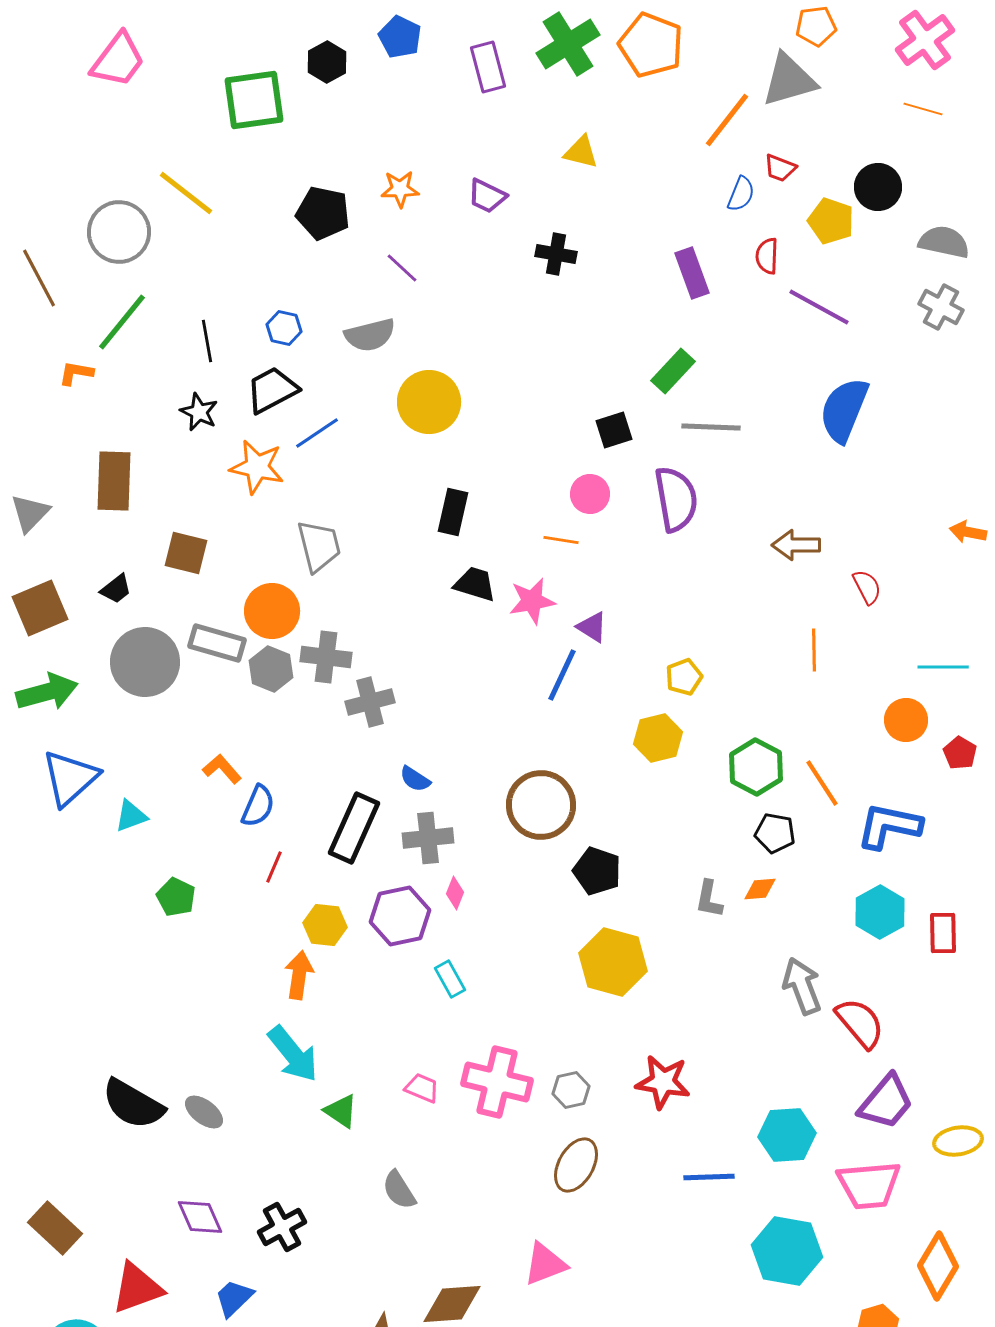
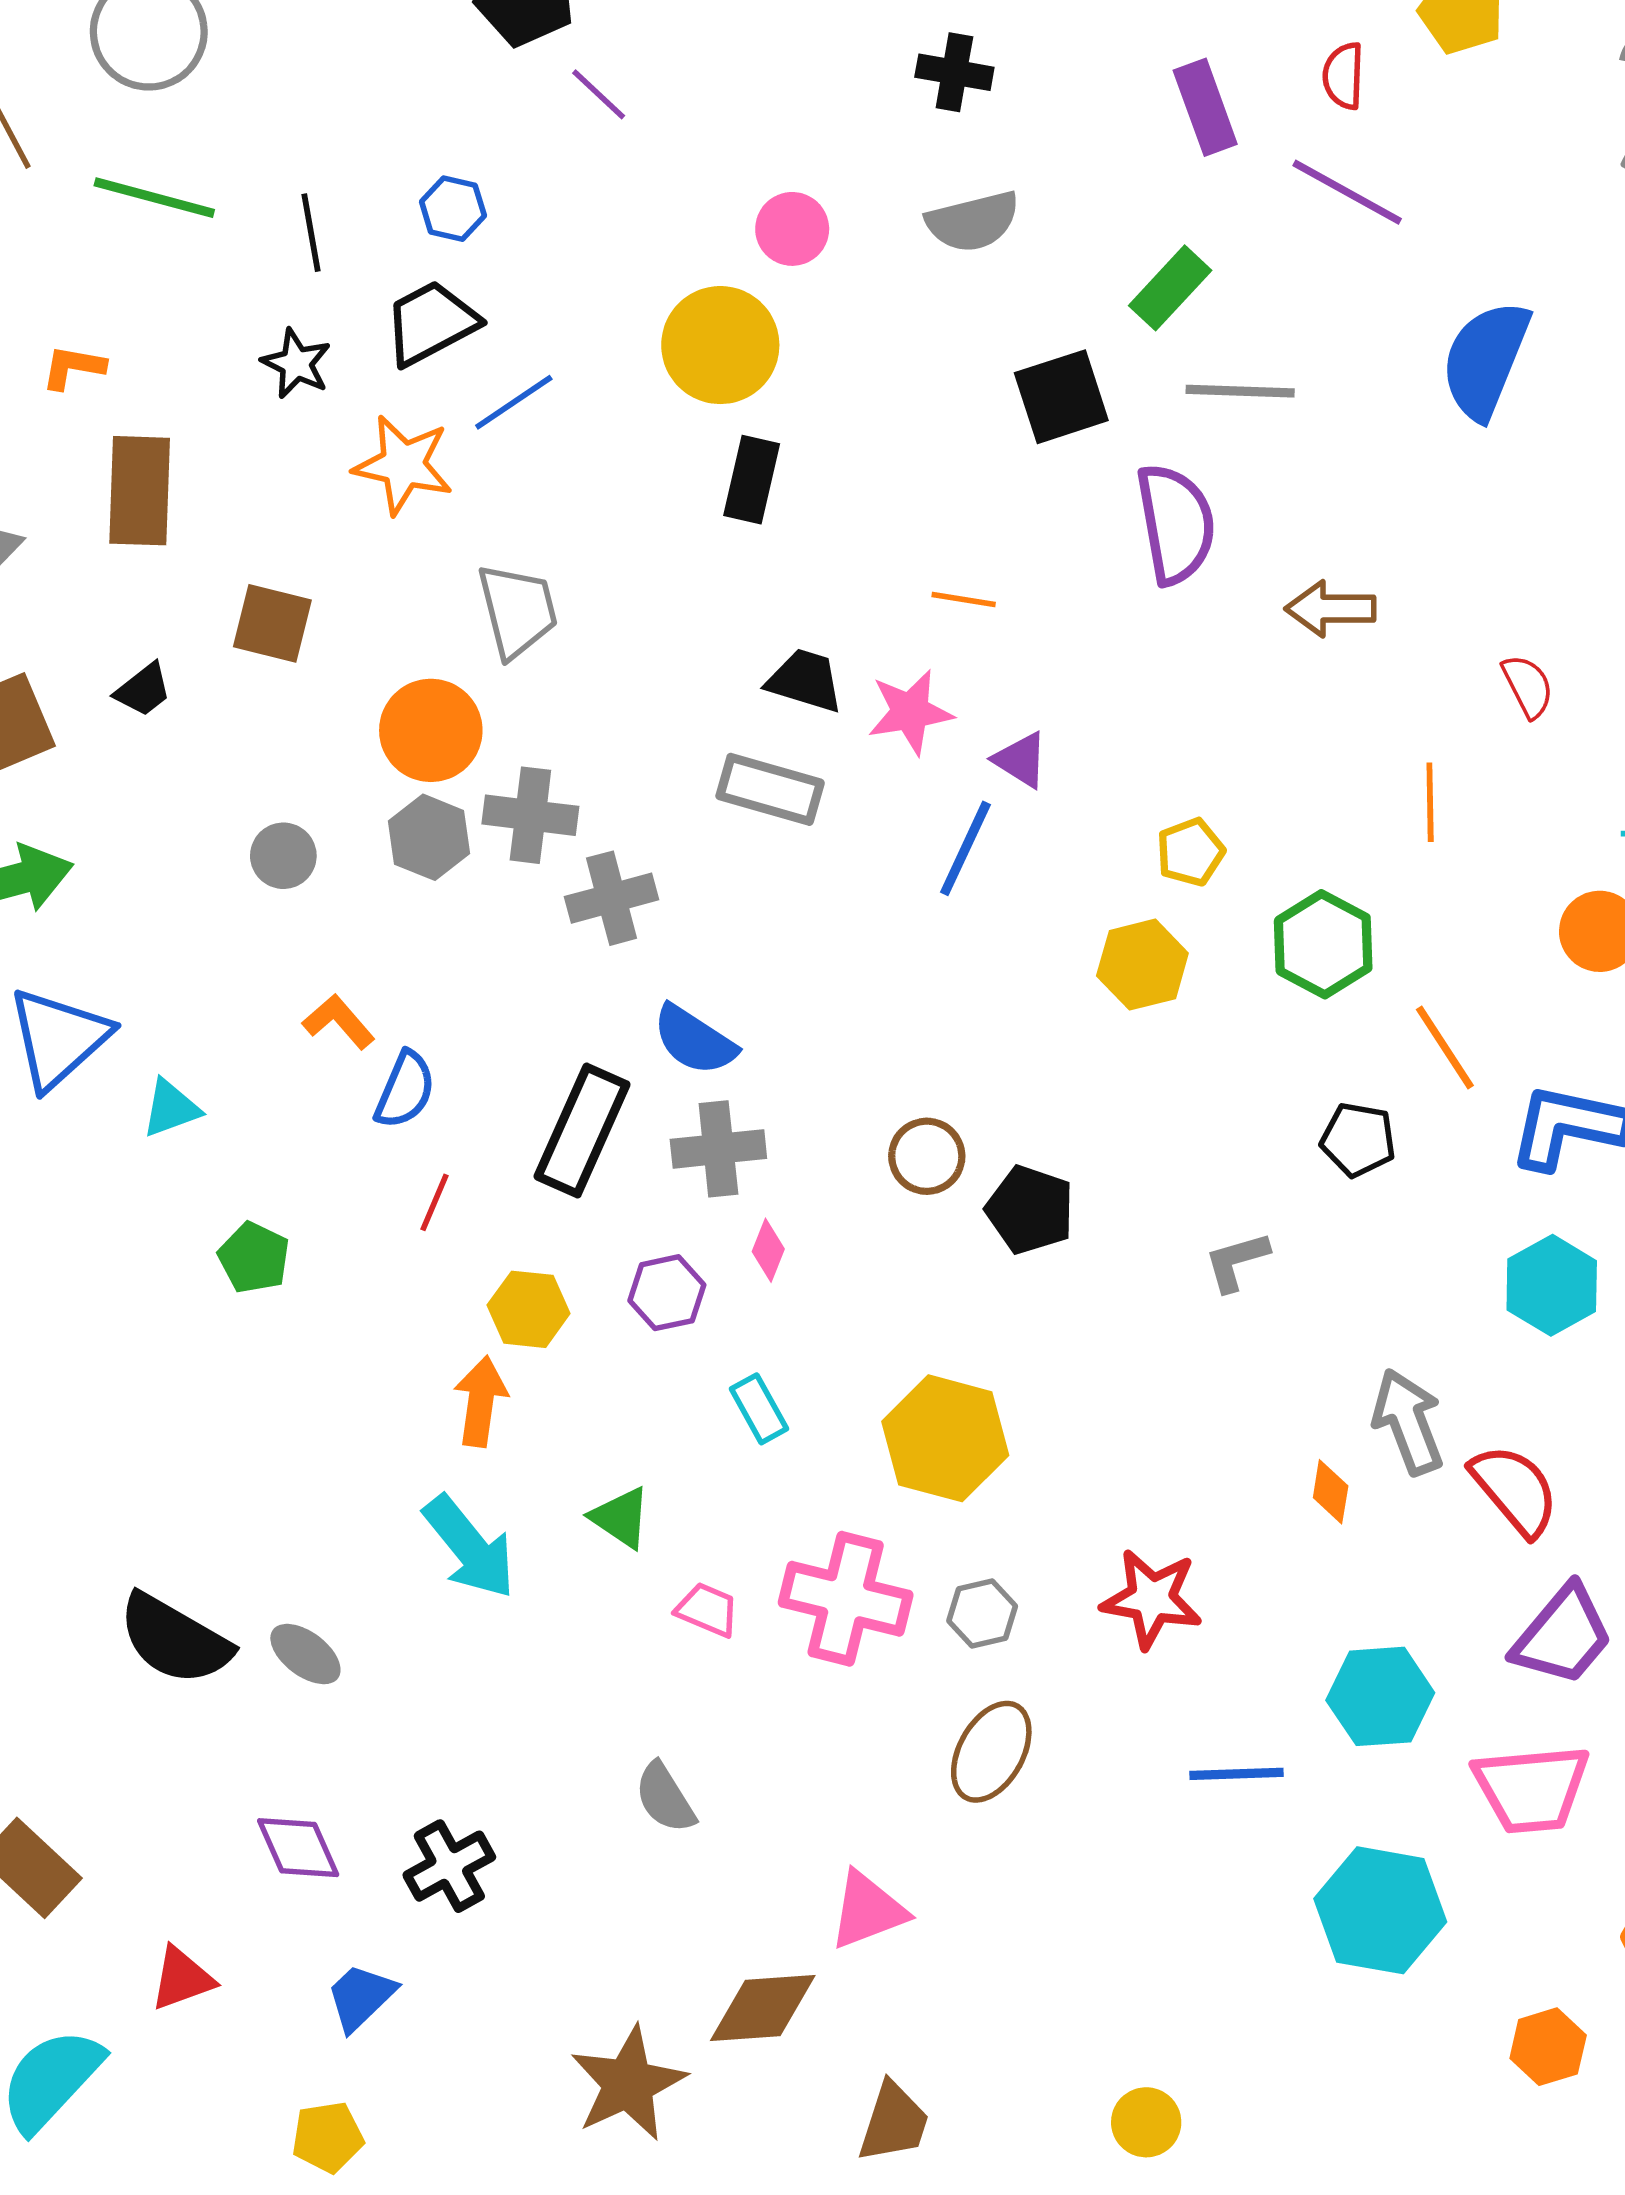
purple line: (402, 268) -> (599, 94), moved
purple line: (819, 307) -> (1347, 192), moved
green line: (122, 322) -> (154, 198), turned 66
gray semicircle: (370, 335) -> (973, 222), moved
orange L-shape: (76, 373) -> (73, 367), moved
black square: (614, 430) -> (1061, 397), size x1.4
pink circle: (590, 494) -> (792, 229), moved
black rectangle: (453, 512) -> (752, 480), moved
brown arrow: (796, 545) -> (1331, 609), moved
gray rectangle: (217, 643) -> (770, 789), moved
gray circle: (145, 662) -> (283, 856), moved, size x0.5
green hexagon: (756, 767) -> (1323, 944), moved
blue semicircle: (415, 779) -> (694, 1040), size x1.5
brown circle: (541, 805) -> (927, 1156), moved, size x0.6
orange diamond: (760, 889) -> (1331, 1492), moved, turned -76
gray L-shape: (709, 899) -> (1236, 1261), turned 63
purple hexagon: (400, 916) -> (667, 1293), size x0.7
yellow hexagon: (613, 962) -> (945, 1438), moved
green triangle: (341, 1111) -> (621, 1518), moved
pink triangle: (545, 1264) -> (868, 1910), moved
red triangle: (137, 1288) -> (182, 1979), size x0.7

